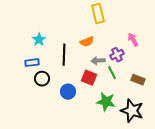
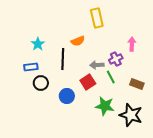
pink arrow: (133, 40) -> (132, 44), turned 32
orange semicircle: (87, 42) -> (78, 41), moved
red square: (89, 78) -> (88, 82), turned 35

